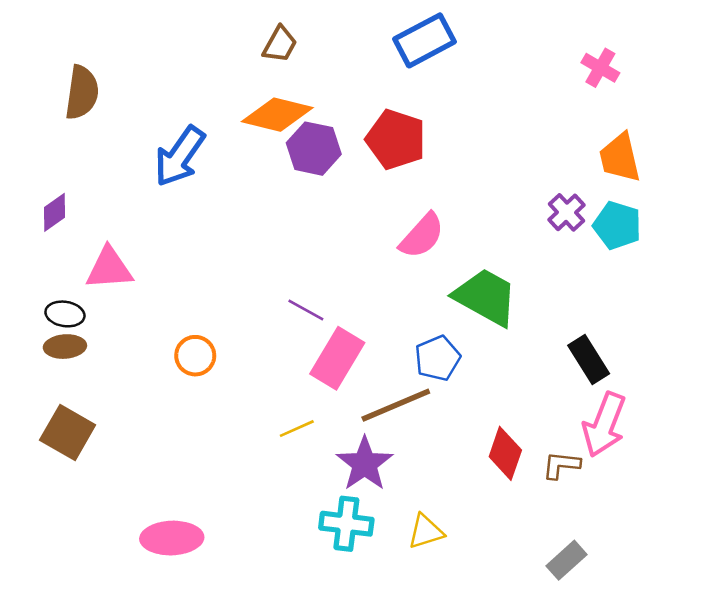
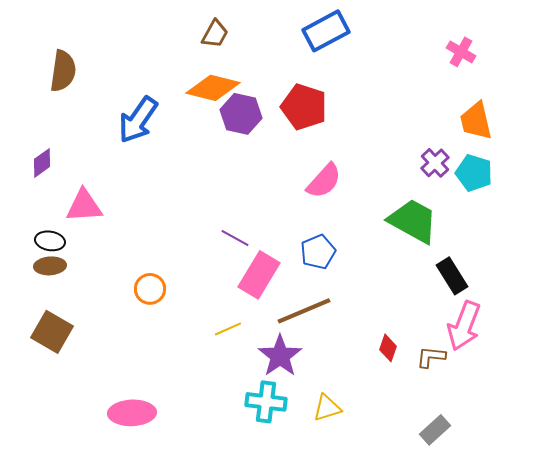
green trapezoid: (486, 297) -> (413, 221), moved
orange circle: (195, 356) -> (150, 289), moved
blue pentagon: (438, 358) -> (318, 252), moved
red diamond: (505, 453) -> (388, 348), size x0.7

